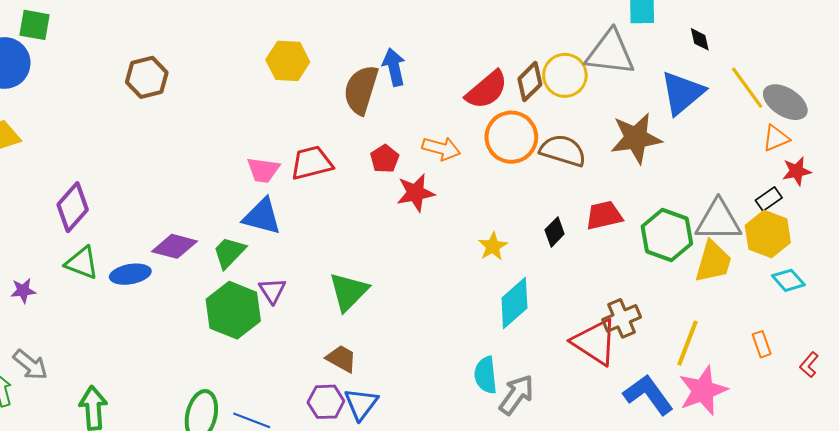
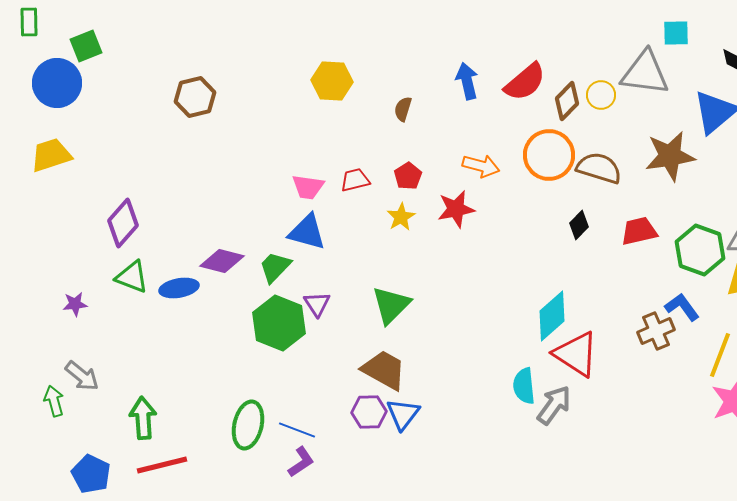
green square: (35, 25) -> (86, 46), turned -32
blue arrow: (394, 67) -> (467, 81), moved
yellow circle: (565, 75) -> (601, 95), size x0.7
brown semicircle: (361, 90) -> (403, 109), size x0.5
red semicircle: (487, 90) -> (525, 82), moved
red pentagon: (385, 159) -> (408, 176), moved
red trapezoid: (312, 163) -> (355, 180), size x0.7
black diamond: (555, 232) -> (579, 225), moved
yellow star: (493, 246) -> (401, 217), moved
red triangle: (595, 342) -> (576, 354), moved
brown trapezoid: (341, 359) -> (384, 370), size x1.5
blue L-shape: (648, 395) -> (682, 307), moved, size x0.7

